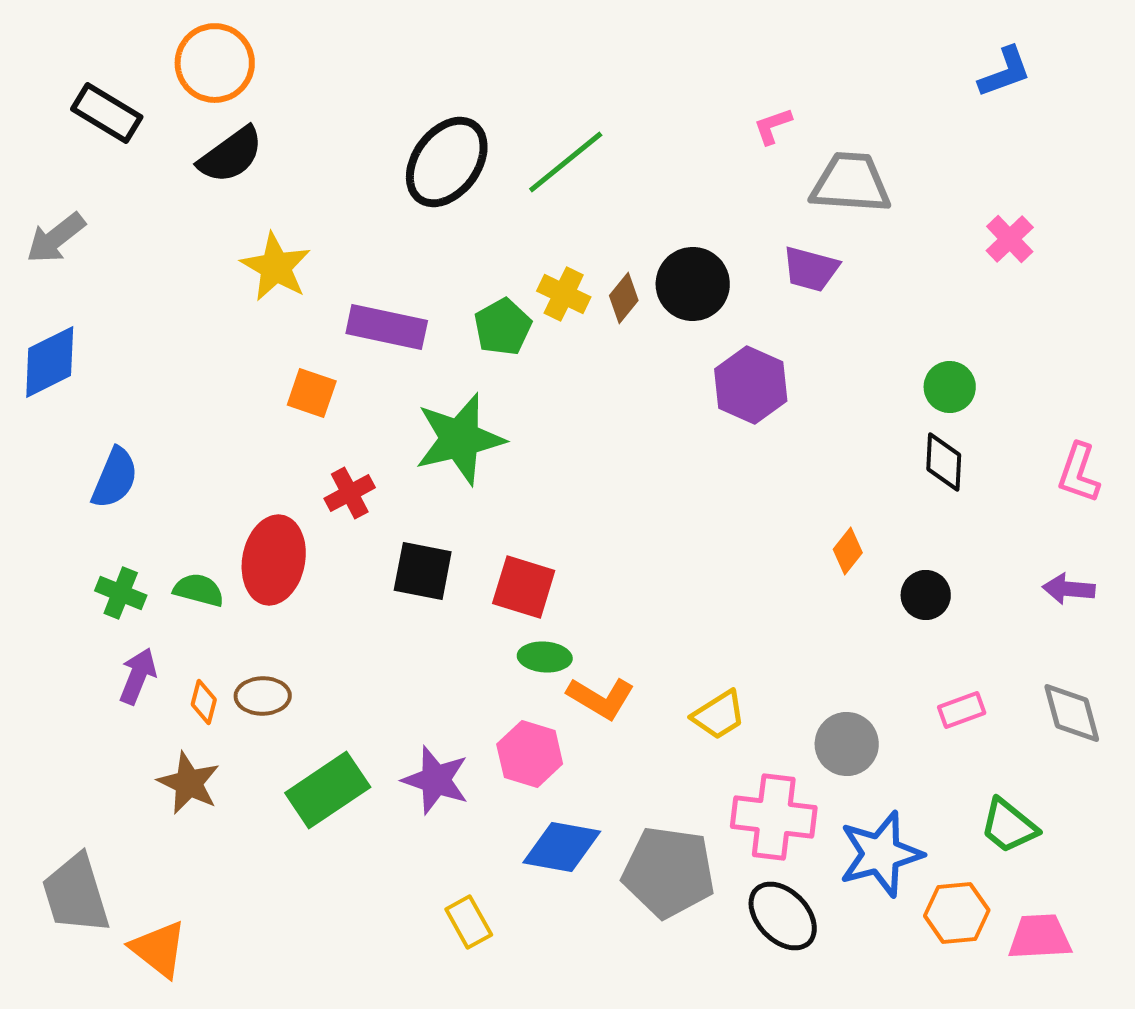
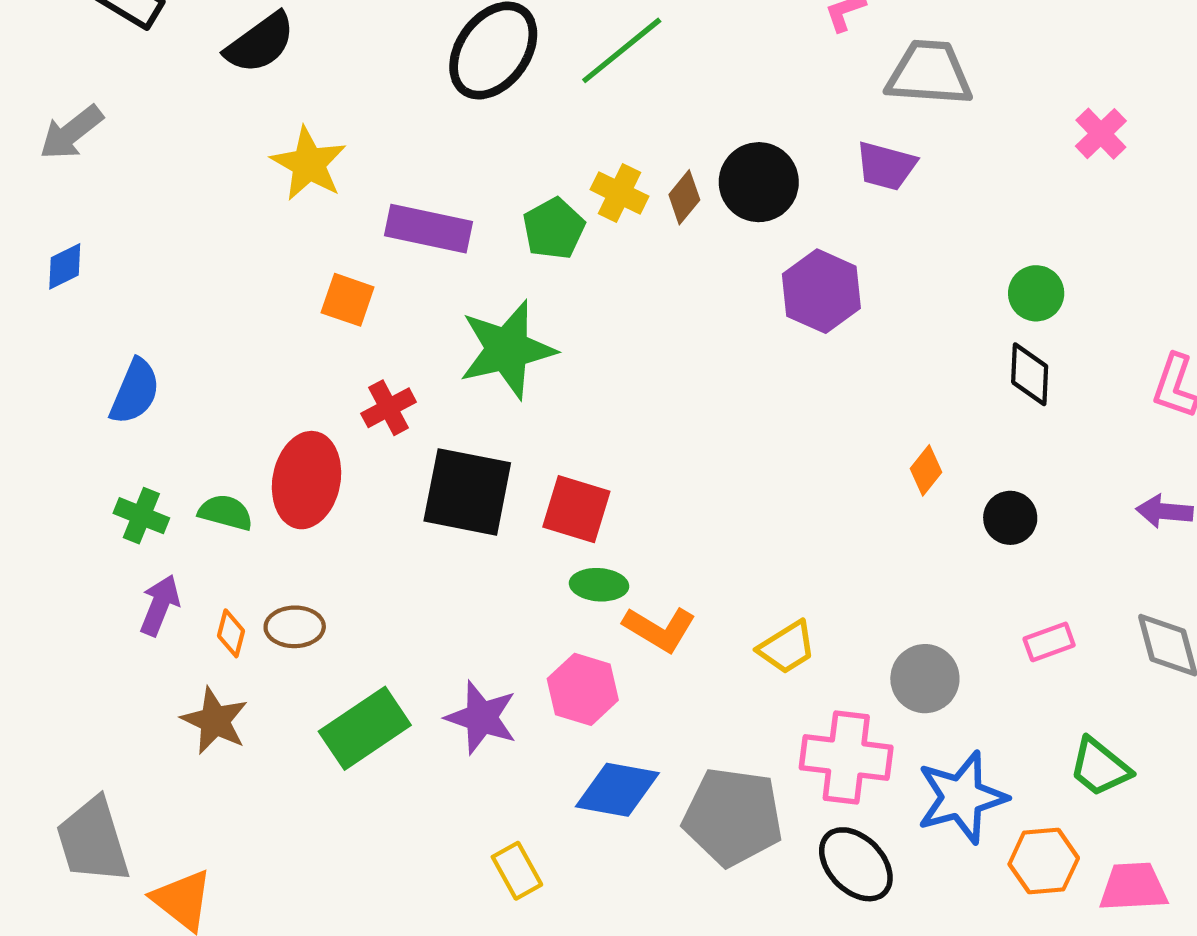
blue diamond: (50, 362) -> (65, 266), size x0.6
black square: (423, 571) -> (467, 492), size x1.4

